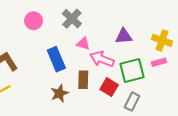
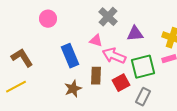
gray cross: (72, 19) -> (108, 17), moved
red square: (109, 87) -> (121, 83), turned 30

